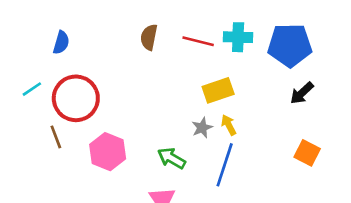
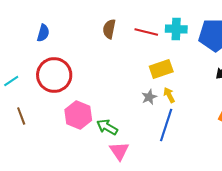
cyan line: (32, 89) -> (11, 81), moved
brown line: (56, 137) -> (21, 116), moved
green arrow: (172, 158) -> (107, 127), moved

